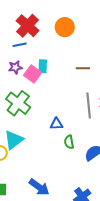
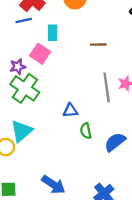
cyan rectangle: (43, 66) -> (53, 33), moved
purple star: (15, 67) -> (18, 67), moved

